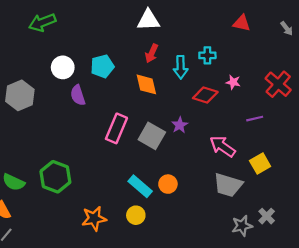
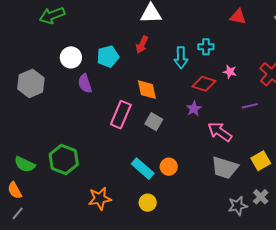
red arrow: (152, 53) -> (142, 45), moved
orange diamond: (146, 84) -> (147, 90), moved
purple star: (180, 125) -> (194, 109), moved
gray square: (152, 136) -> (154, 122), size x0.7
yellow square: (260, 164) -> (261, 161), moved
yellow circle: (136, 215) -> (148, 203), moved

